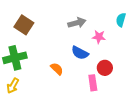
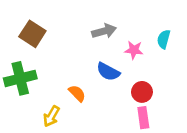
cyan semicircle: (121, 20) -> (164, 39), moved
pink rectangle: (93, 83) -> (143, 118), moved
yellow arrow: (13, 86) -> (51, 116), moved

